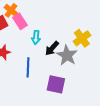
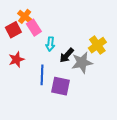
gray star: (67, 55) -> (82, 63), turned 30
purple square: (56, 84) -> (60, 86), moved

